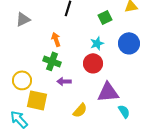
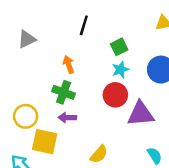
green square: (105, 17) -> (119, 47), moved
purple arrow: (64, 81) -> (67, 118), moved
purple triangle: (108, 92) -> (141, 114), moved

